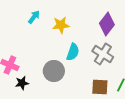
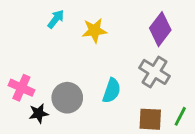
cyan semicircle: (73, 52) -> (112, 91), moved
gray circle: (54, 71) -> (67, 98), moved

